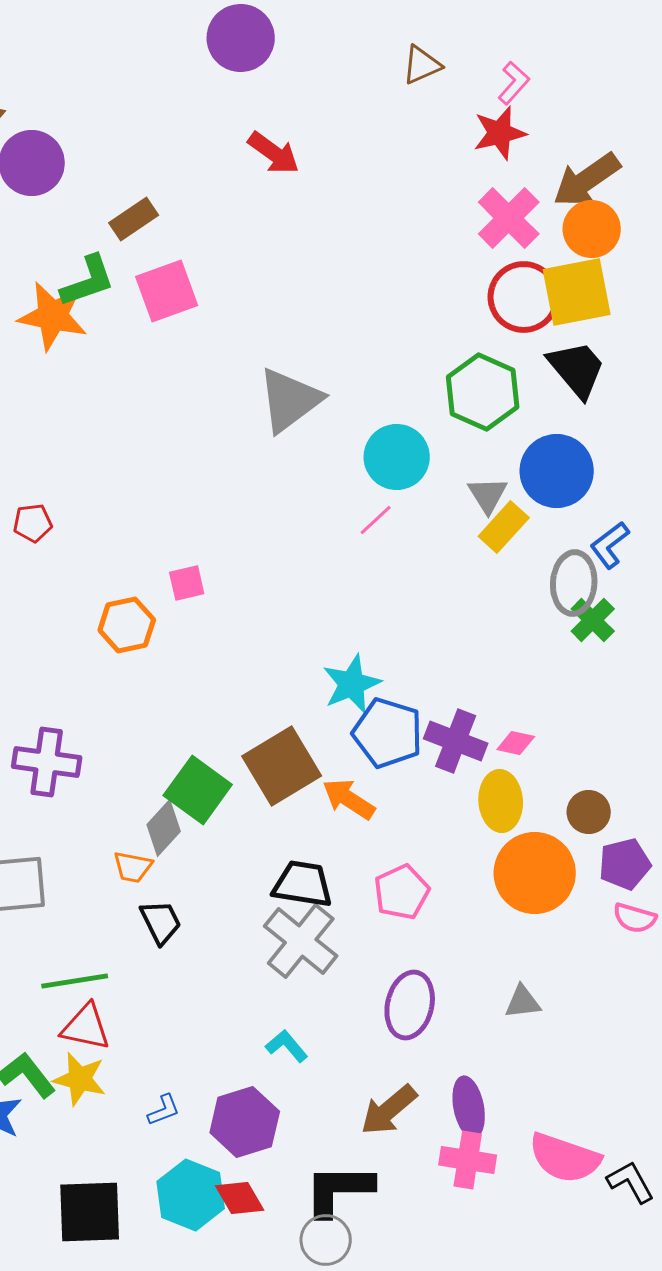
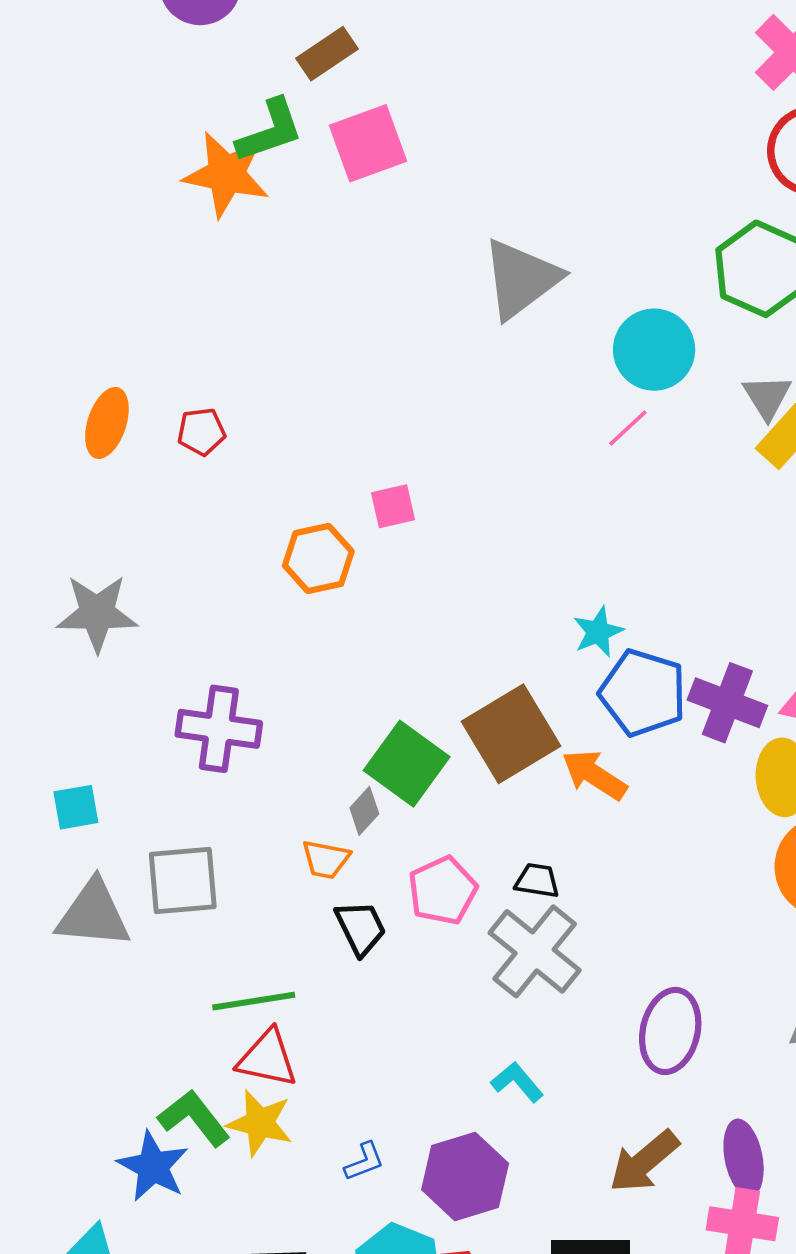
cyan star: (352, 684) -> (598, 632), size x0.7
gray diamond: (164, 828) -> (364, 811), size x0.7
black trapezoid: (303, 884) -> (537, 881), size x0.6
pink pentagon: (402, 892) -> (443, 890), moved

